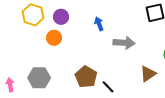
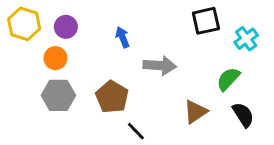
brown pentagon: (86, 77) -> (112, 97), moved
gray hexagon: (39, 78) -> (58, 95), moved

